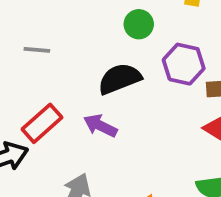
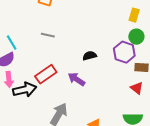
green circle: (139, 24) -> (136, 37), moved
black semicircle: (120, 79) -> (90, 56), size x0.6

